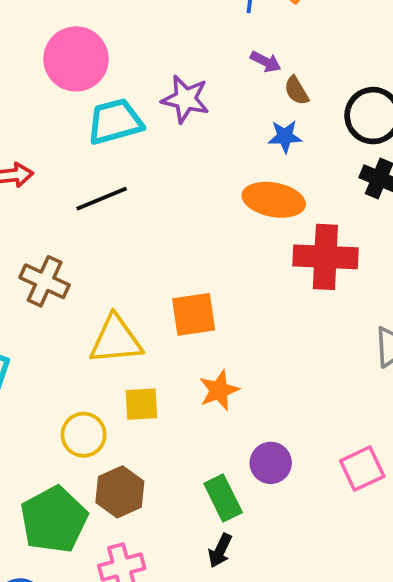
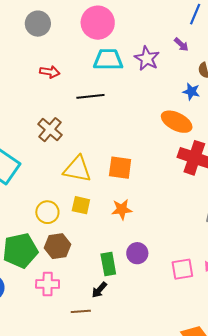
purple arrow: (266, 62) -> (181, 44), moved

